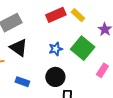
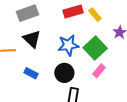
blue star: (56, 49) -> (68, 45), size x1.5
pink rectangle: (102, 70) -> (99, 71), moved

